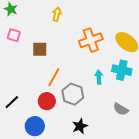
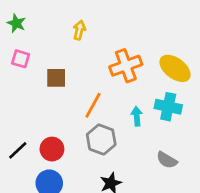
orange line: (54, 77) -> (93, 105), moved
red circle: (47, 101) -> (52, 149), moved

